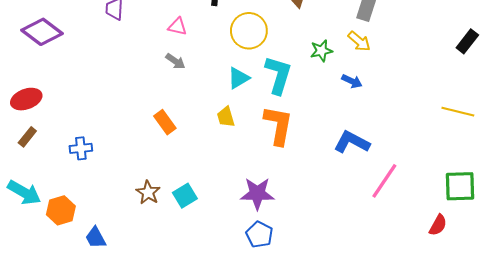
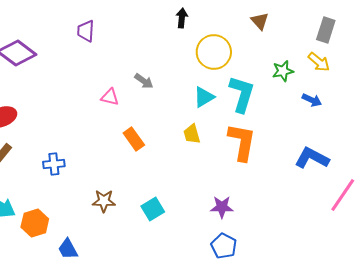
pink triangle: (177, 27) -> (110, 97), moved
brown star: (148, 193) -> (104, 201), moved, turned -30
purple star: (257, 194) -> (222, 207), size x0.7

